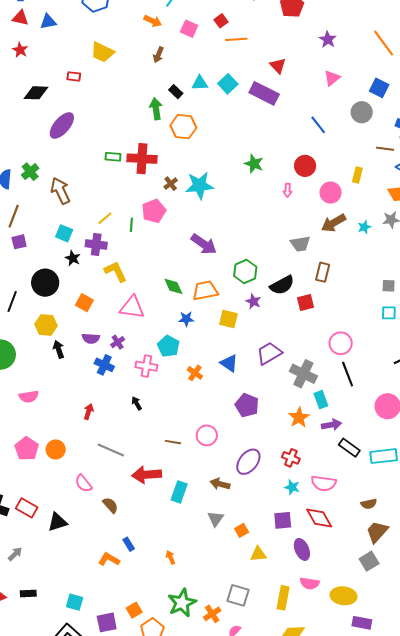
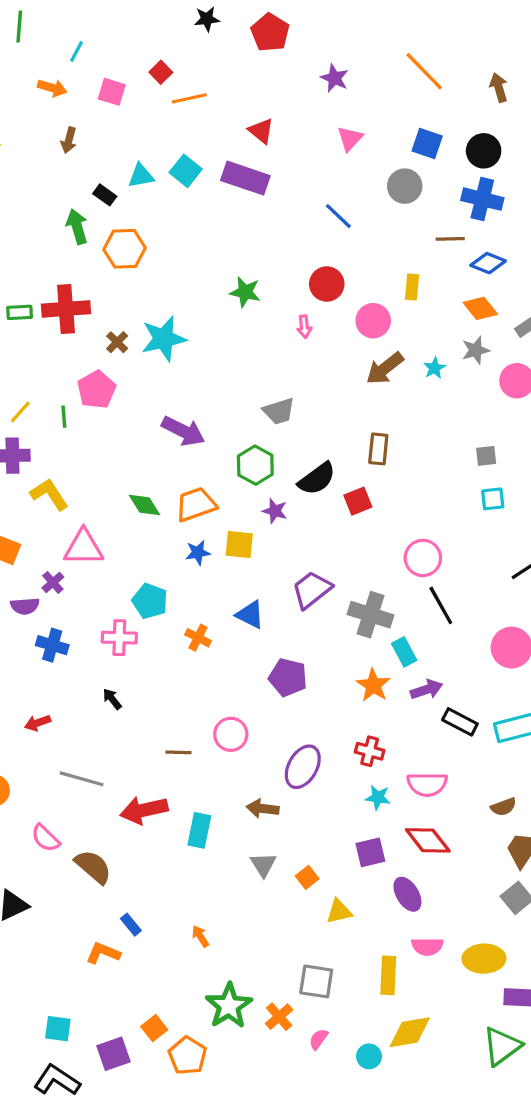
gray trapezoid: (300, 244) -> (279, 411), moved
blue star: (186, 319) -> (198, 553), moved
purple cross: (118, 342) -> (53, 582), moved
red arrow: (89, 412) -> (38, 723), turned -119
brown semicircle: (110, 505) -> (93, 867), size x1.4

